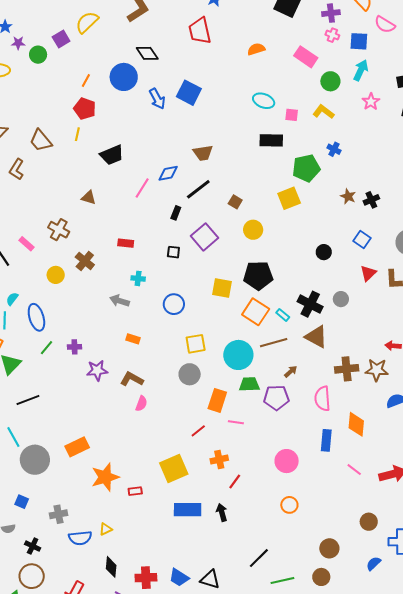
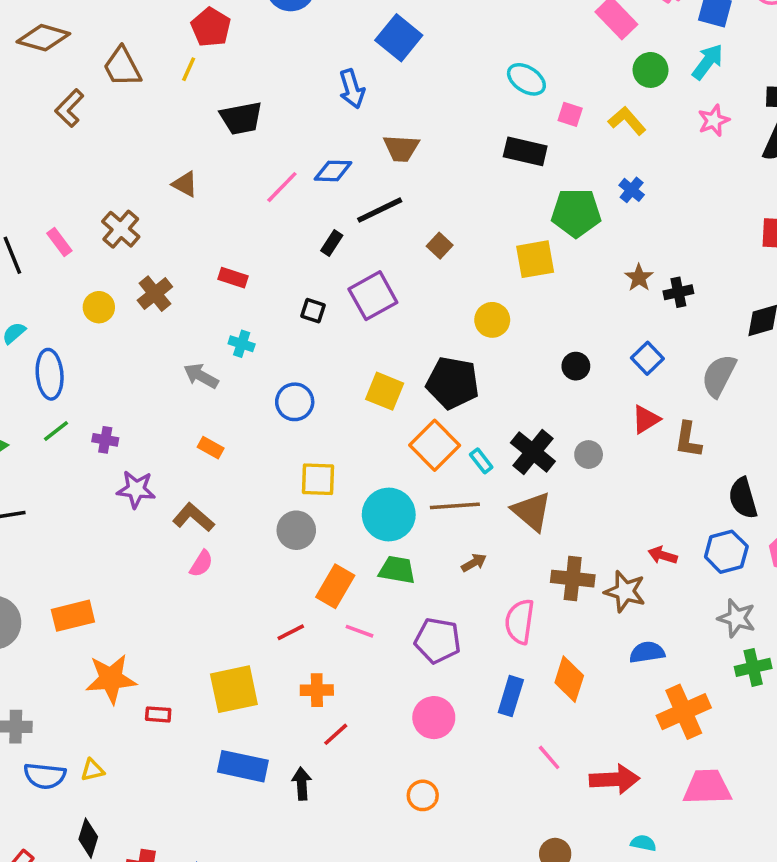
blue arrow: (157, 99) -> (352, 89), moved
yellow circle: (253, 230) -> (492, 320), moved
purple pentagon: (276, 398) -> (438, 641), moved

